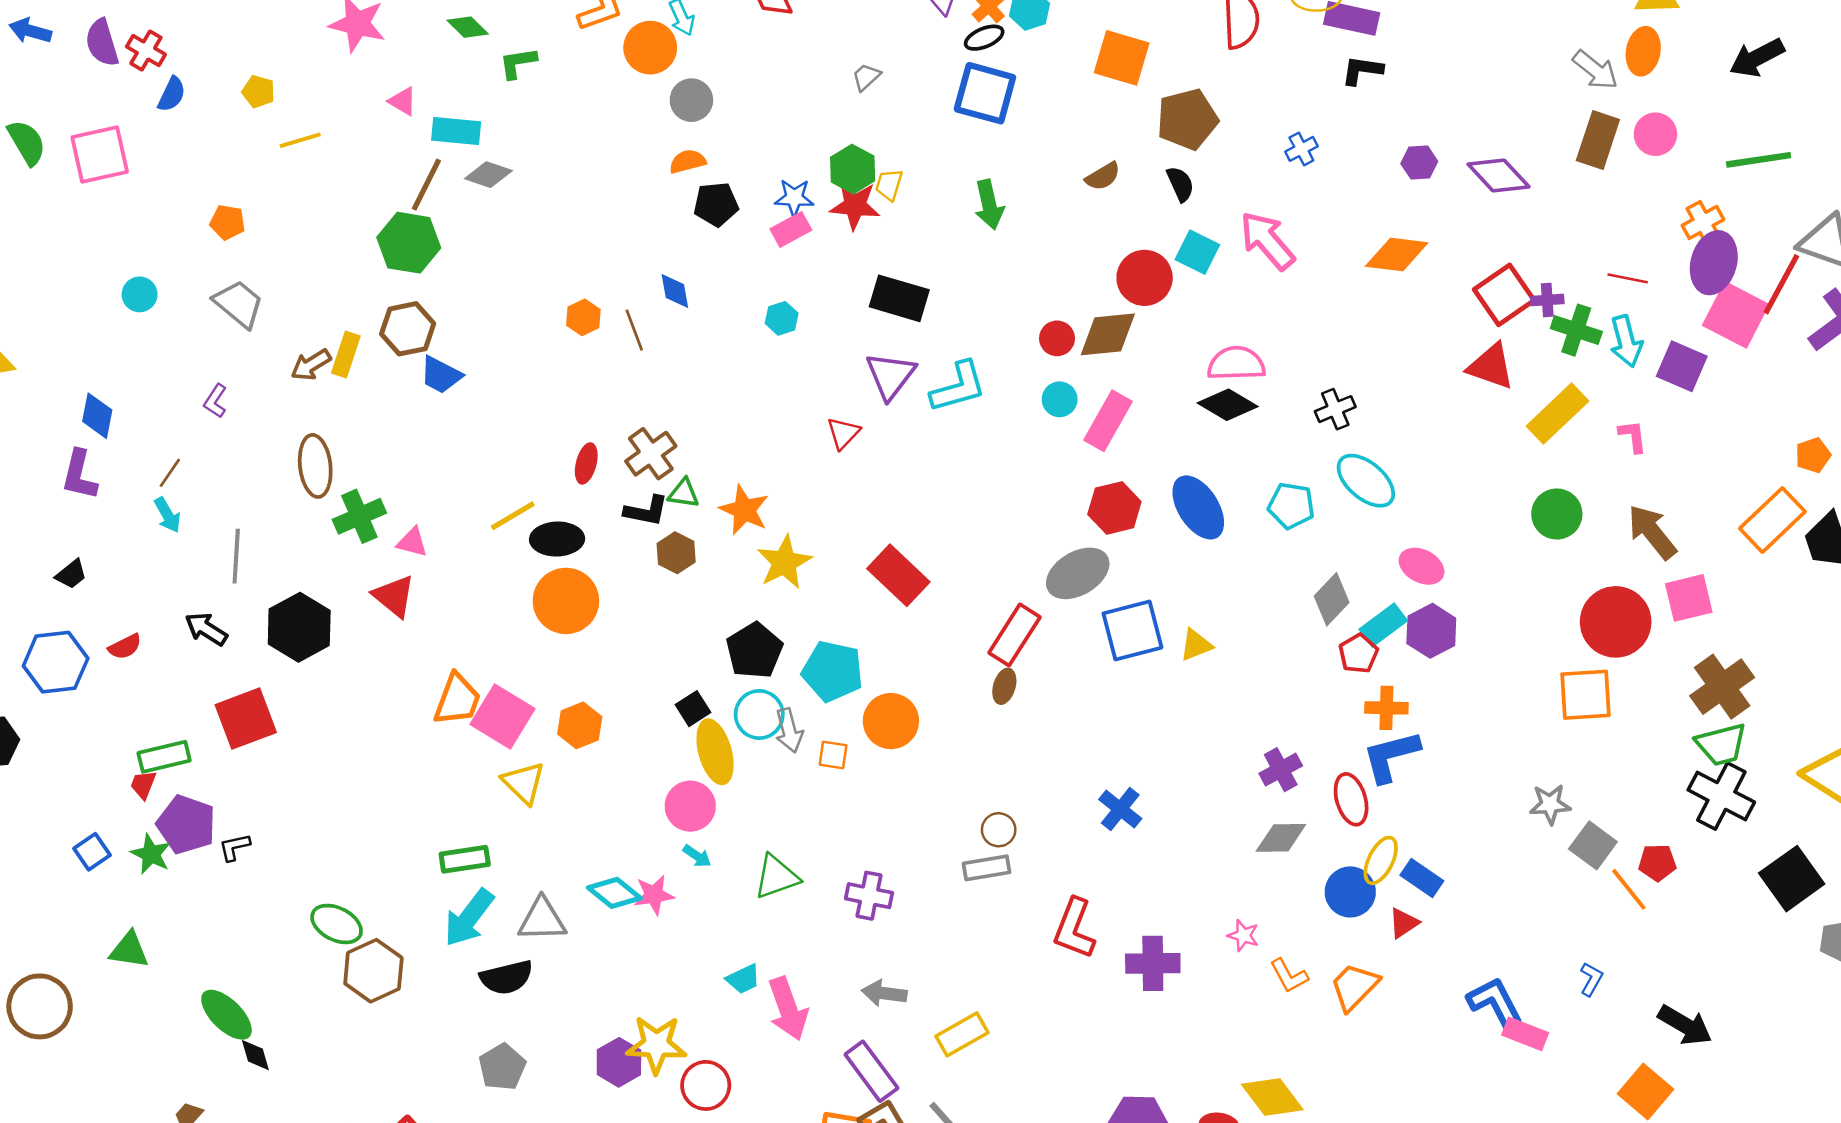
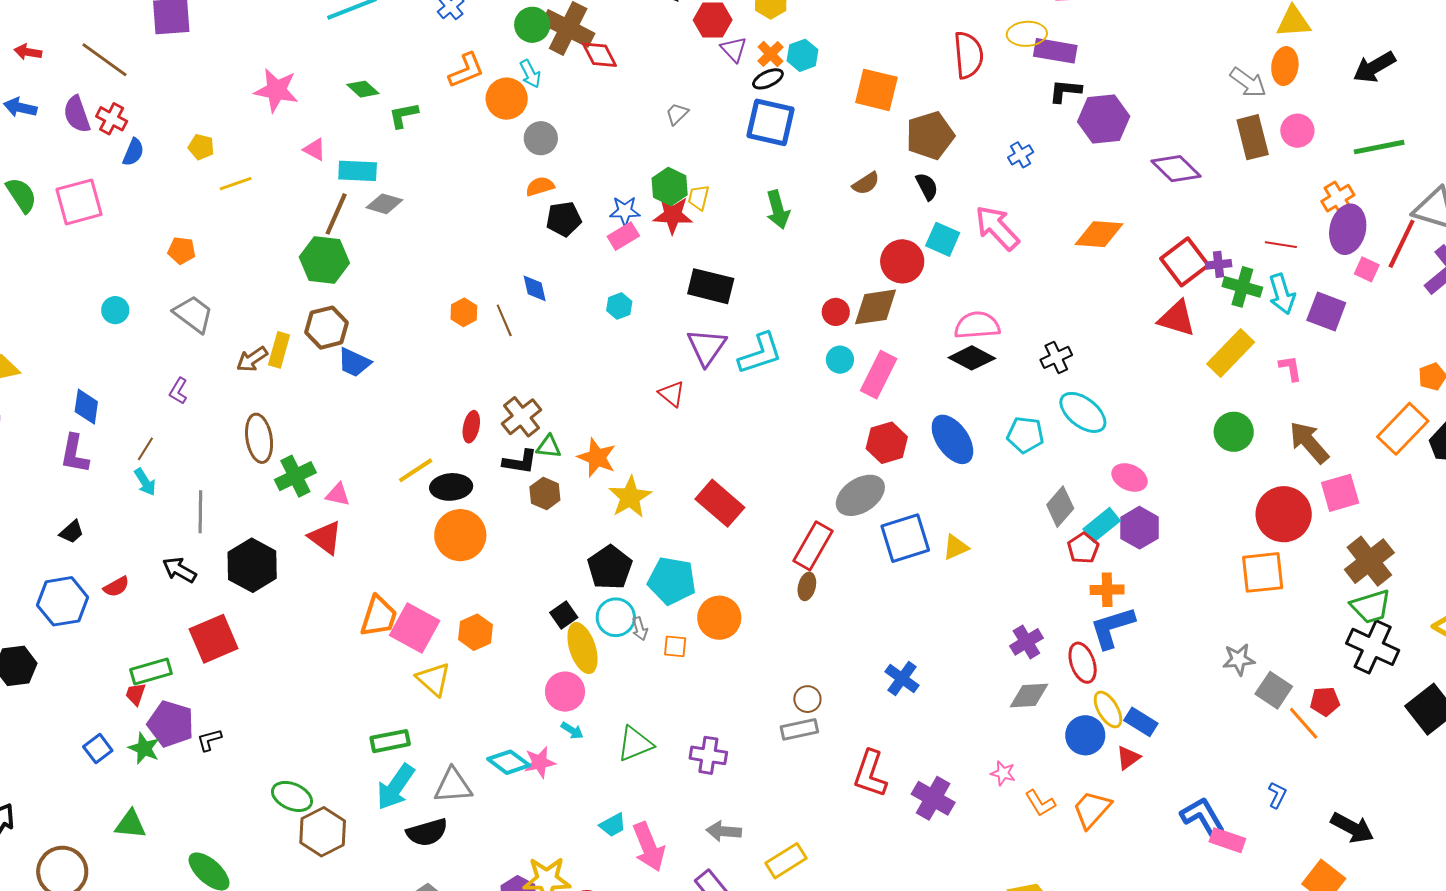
brown rectangle: (1598, 140) -> (1253, 137), turned -30
purple hexagon: (1419, 163) -> (1104, 119), moved, size x1.8
pink square: (1736, 315) -> (1367, 269), size x0.5
red triangle: (843, 433) -> (672, 394), turned -32
gray arrow: (789, 730) -> (640, 629), size x0.7
yellow ellipse: (1381, 860) -> (1108, 709), turned -54
purple cross: (1153, 963) -> (933, 798), turned 33

